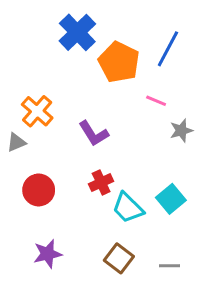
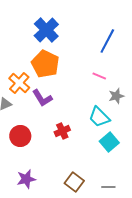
orange pentagon: (119, 62) -> (45, 64), moved
purple L-shape: (94, 133) -> (42, 98), moved
cyan trapezoid: (128, 208) -> (99, 117), moved

